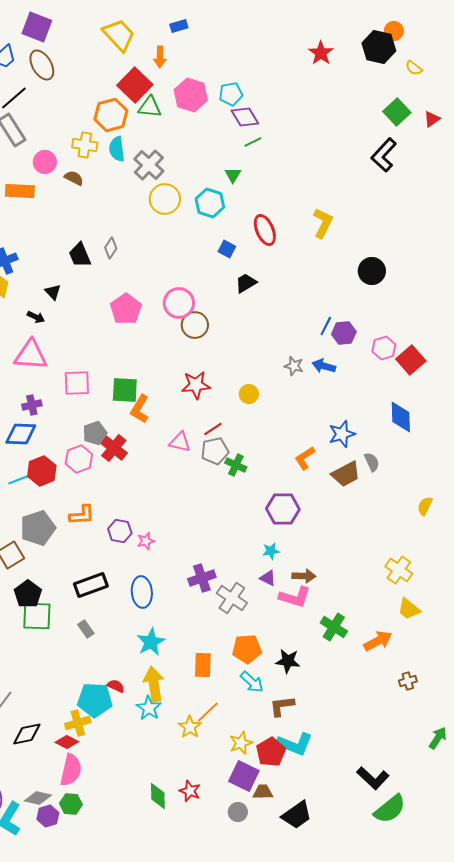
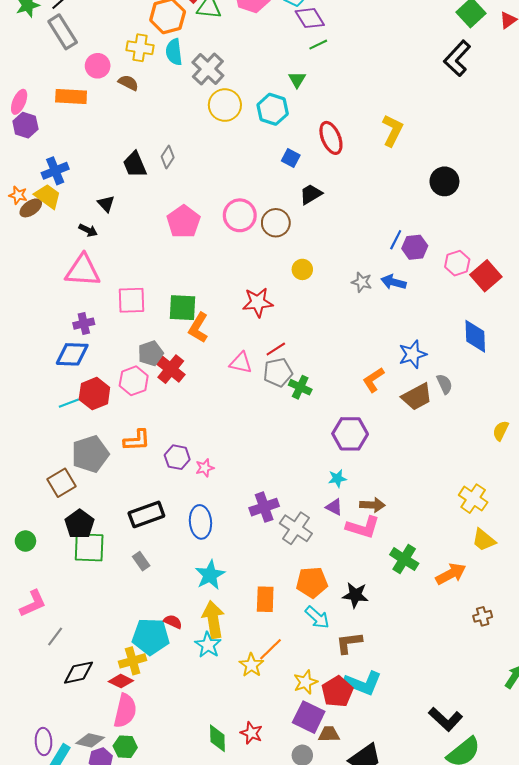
brown circle: (195, 325) -> (276, 223), moved
yellow circle: (249, 394) -> (302, 269), moved

